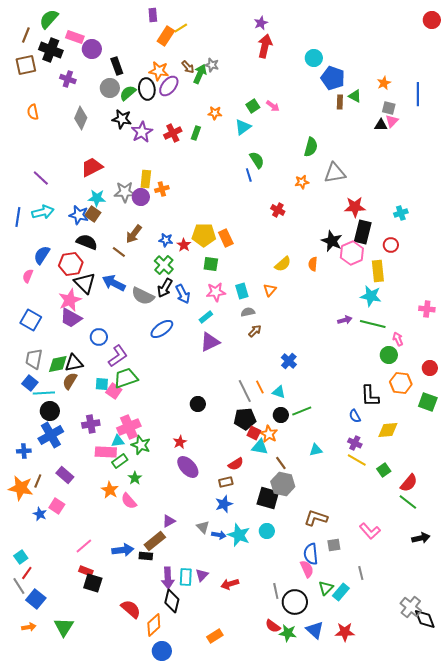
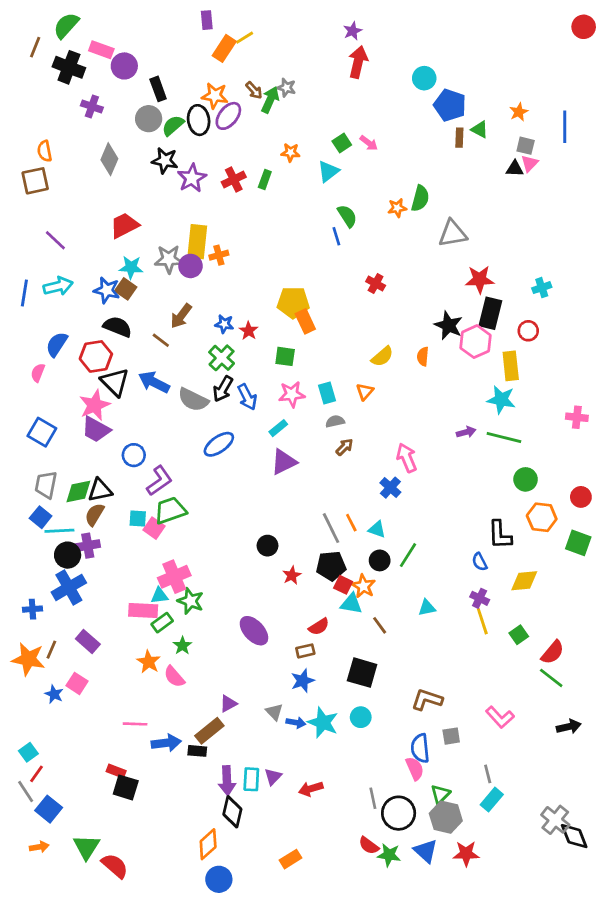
brown square: (26, 65) -> (35, 181), moved
yellow rectangle: (146, 179) -> (197, 242), size x1.4
orange star: (302, 182) -> (397, 208), moved
yellow pentagon: (204, 235) -> (293, 302), moved
pink arrow: (398, 339) -> (407, 458), moved, size x1.5
green line: (302, 411) -> (408, 555), turned -36
purple cross: (91, 424) -> (88, 546), moved
red star: (180, 442) -> (292, 575), moved
yellow line: (357, 460) -> (482, 621), turned 42
gray hexagon: (283, 484) -> (446, 817), moved
pink line: (84, 546) -> (135, 724), moved, turned 42
cyan rectangle: (341, 592) -> (492, 800), moved
red semicircle: (131, 609) -> (115, 866), moved

